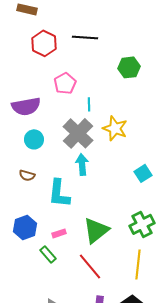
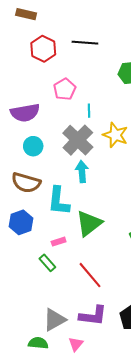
brown semicircle: (27, 175) -> (26, 183), size x1.8
blue hexagon: (25, 227) -> (21, 222), moved
green triangle: (96, 230) -> (89, 223), moved

